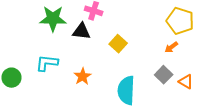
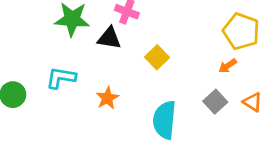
orange triangle: (186, 82) -> (253, 102), moved

